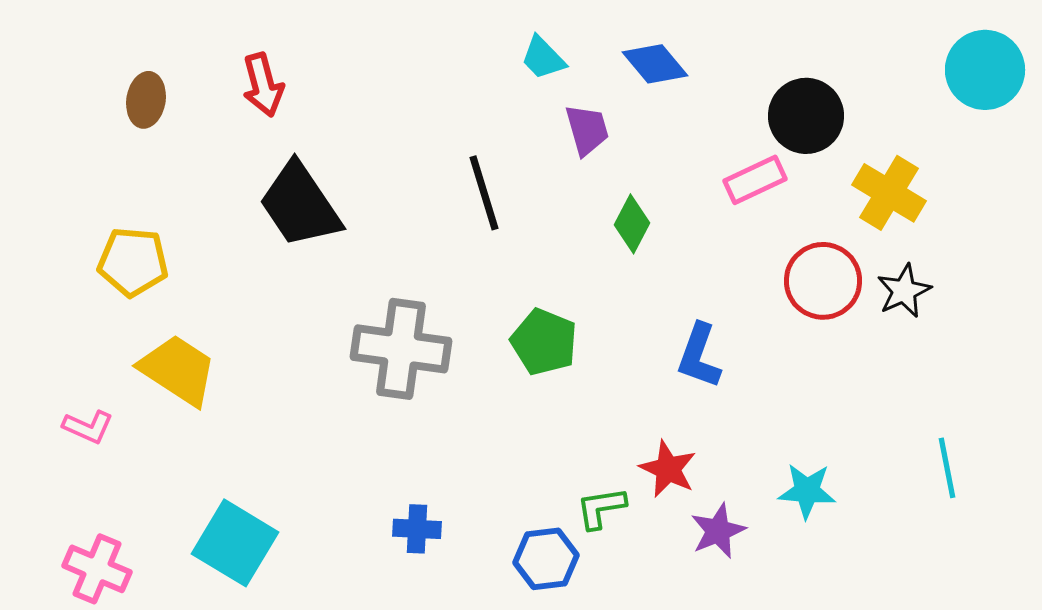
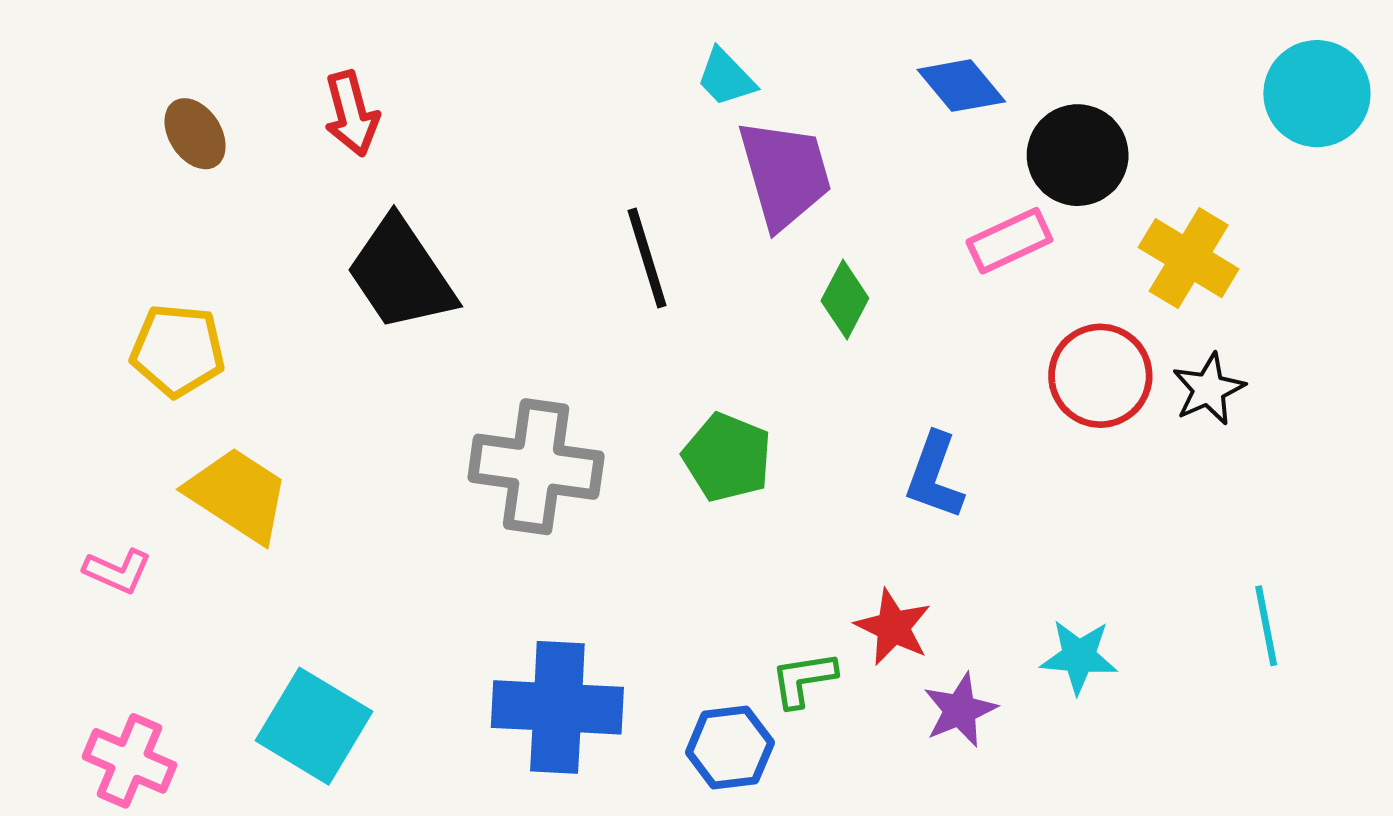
blue diamond: (655, 64) -> (961, 86), moved
brown ellipse: (146, 100) -> (195, 134), turned -42
purple trapezoid: (587, 130) -> (785, 174), size x1.6
blue cross: (417, 529) -> (557, 707), size x2.0

